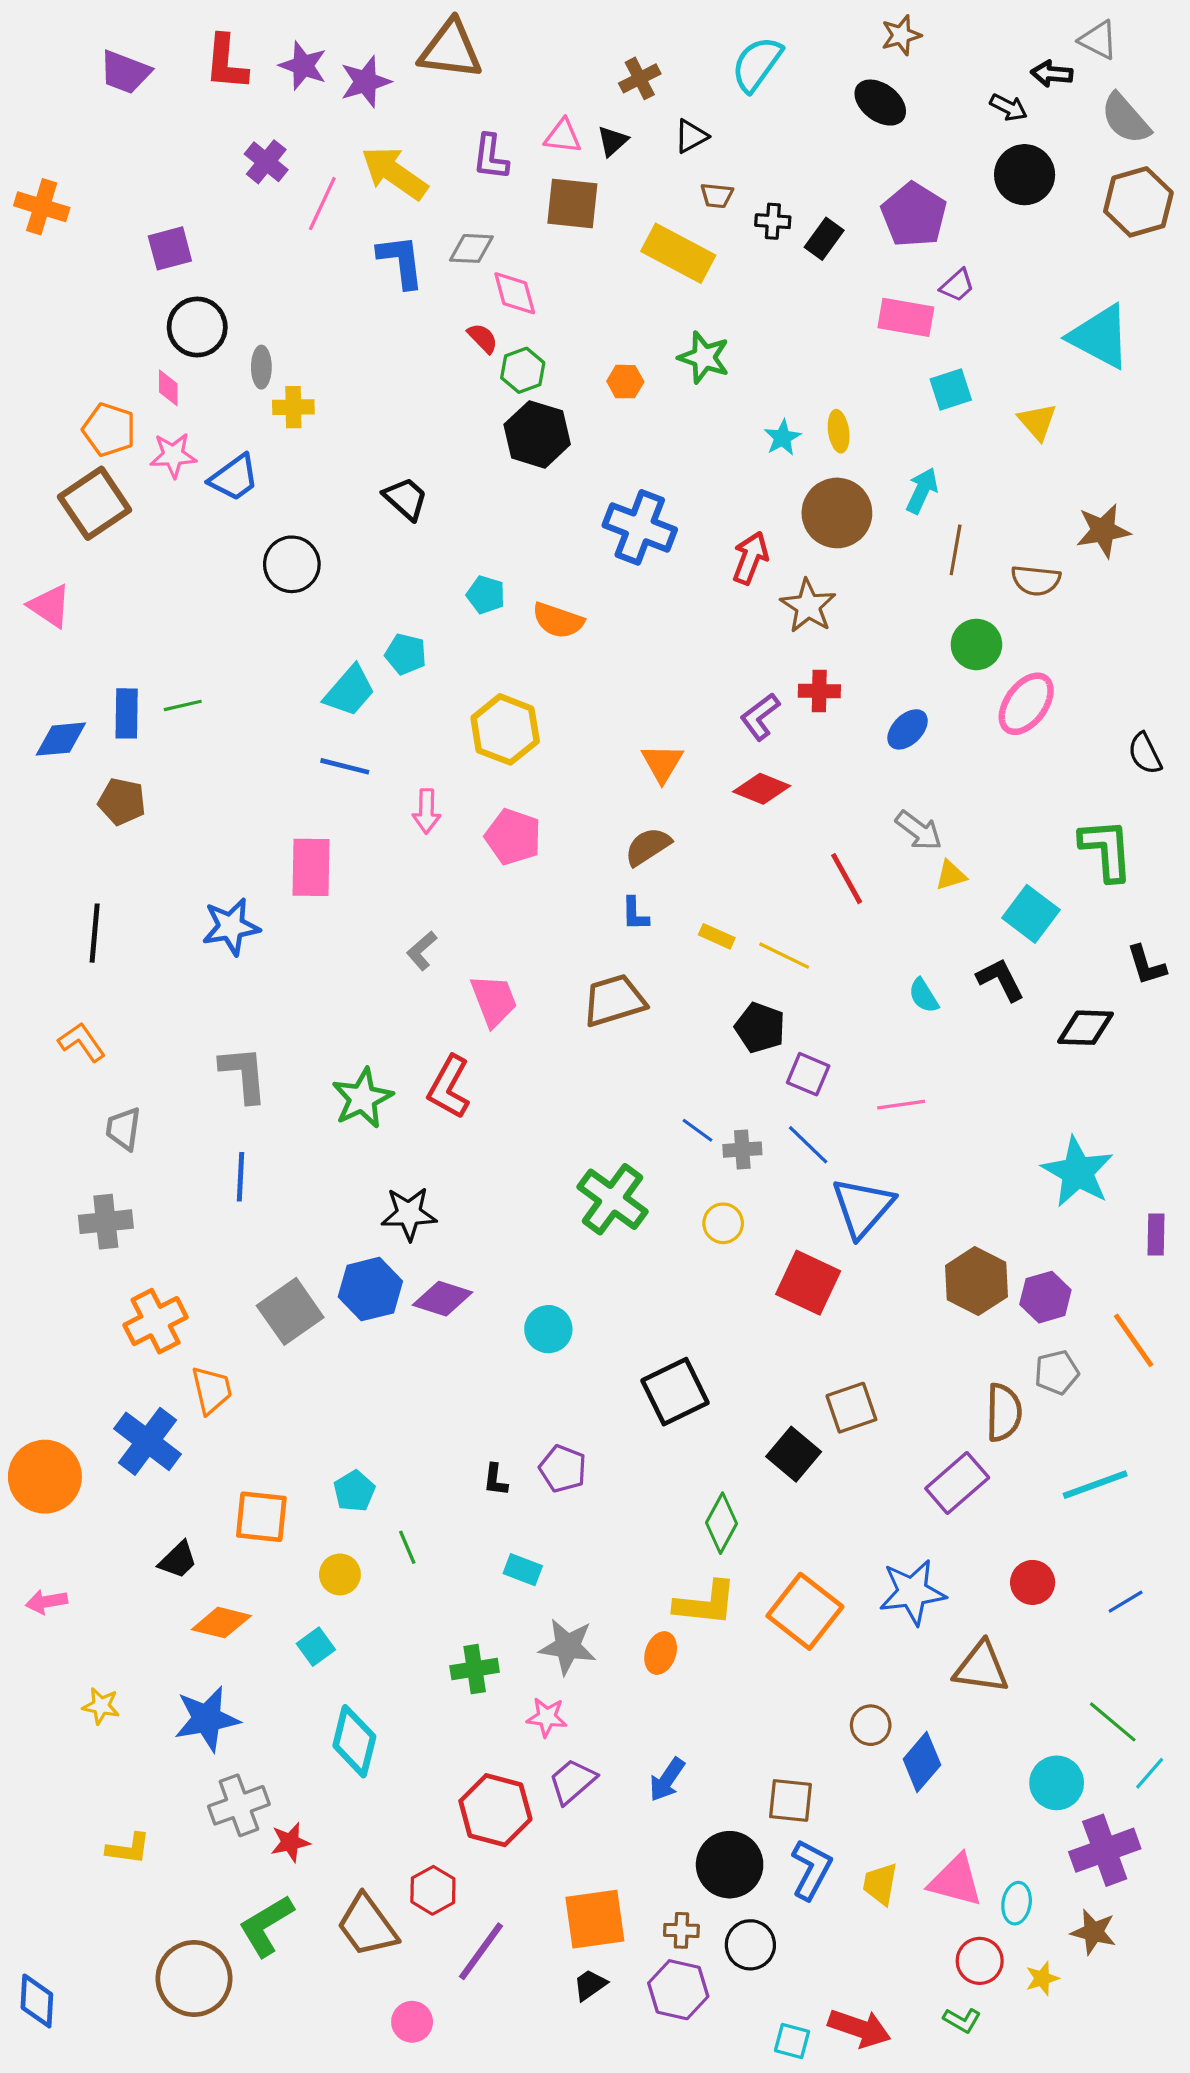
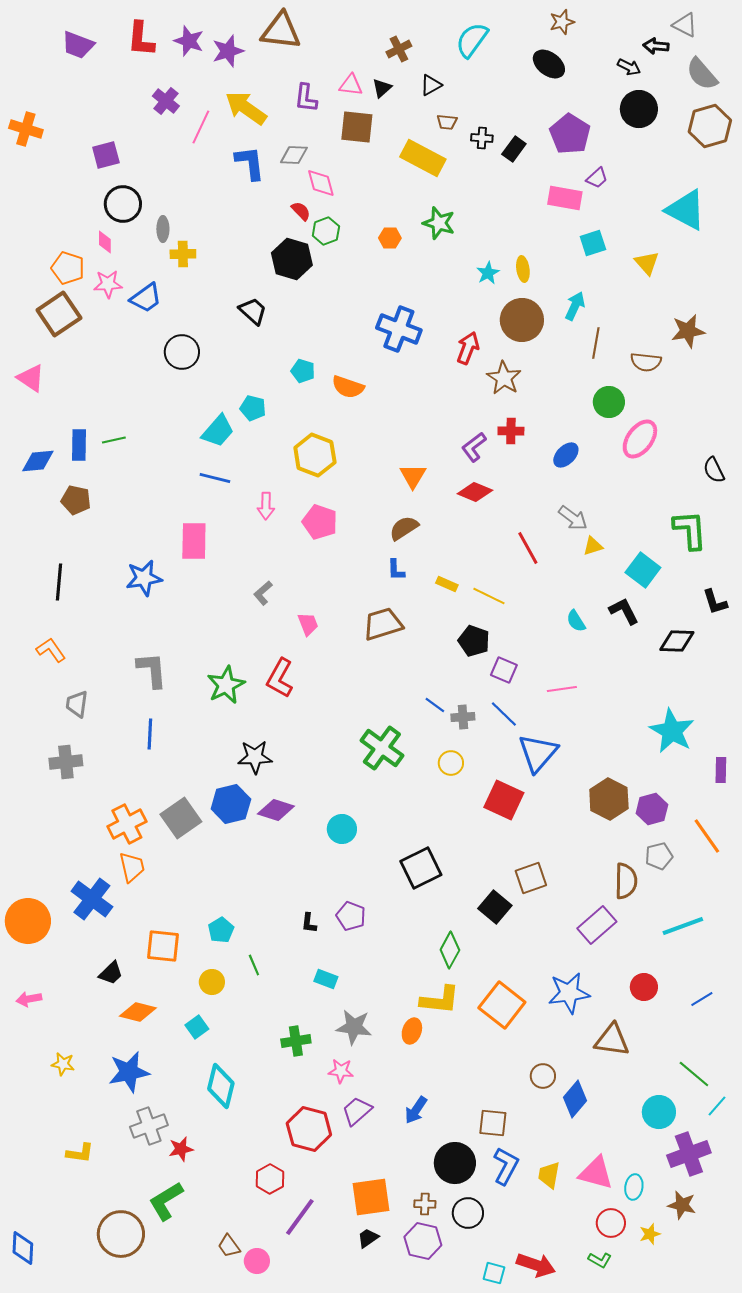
black hexagon: (537, 434) -> (292, 259), moved
pink trapezoid: (494, 1000) -> (308, 624), size x0.7
orange cross: (156, 1321) -> (127, 824), moved
brown trapezoid: (367, 1926) -> (229, 1246), moved, size x0.6

